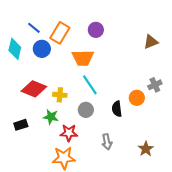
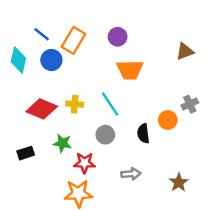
orange trapezoid: (83, 58) -> (130, 70), moved
yellow cross: (60, 95) -> (75, 104), moved
gray arrow: (107, 142) -> (131, 174), turned -84

